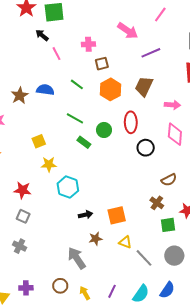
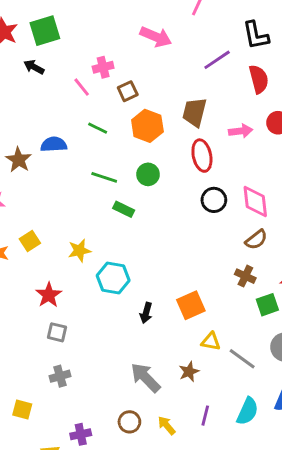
purple line: (151, 53) -> (217, 60), moved
pink line: (56, 54) -> (82, 87), moved
red ellipse: (131, 122) -> (202, 156), moved
green circle: (104, 130) -> (148, 174), moved
pink diamond: (175, 134) -> (255, 202), moved
yellow square: (39, 141) -> (30, 241), moved
red star: (22, 190) -> (49, 295), turned -30
black arrow: (86, 215) -> (146, 313), turned 128
brown star: (95, 239) -> (189, 372), moved
gray cross: (20, 246) -> (60, 376), turned -32

